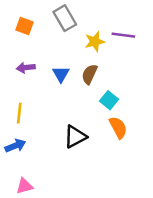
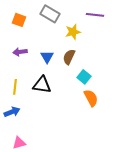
gray rectangle: (65, 18) -> (50, 14), turned -30
purple line: (123, 35) -> (95, 15), moved
black triangle: (75, 137) -> (42, 85), moved, turned 36

